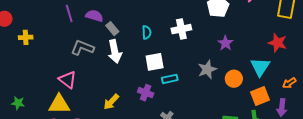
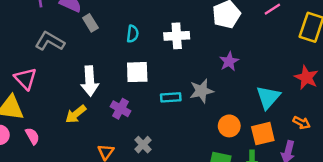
red star: (278, 43) -> (306, 77), moved
white arrow: (115, 52) -> (90, 81), moved
cyan rectangle: (170, 79) -> (171, 97), moved
orange circle: (234, 79) -> (229, 126), moved
orange arrow: (289, 83) -> (302, 123), turned -128

